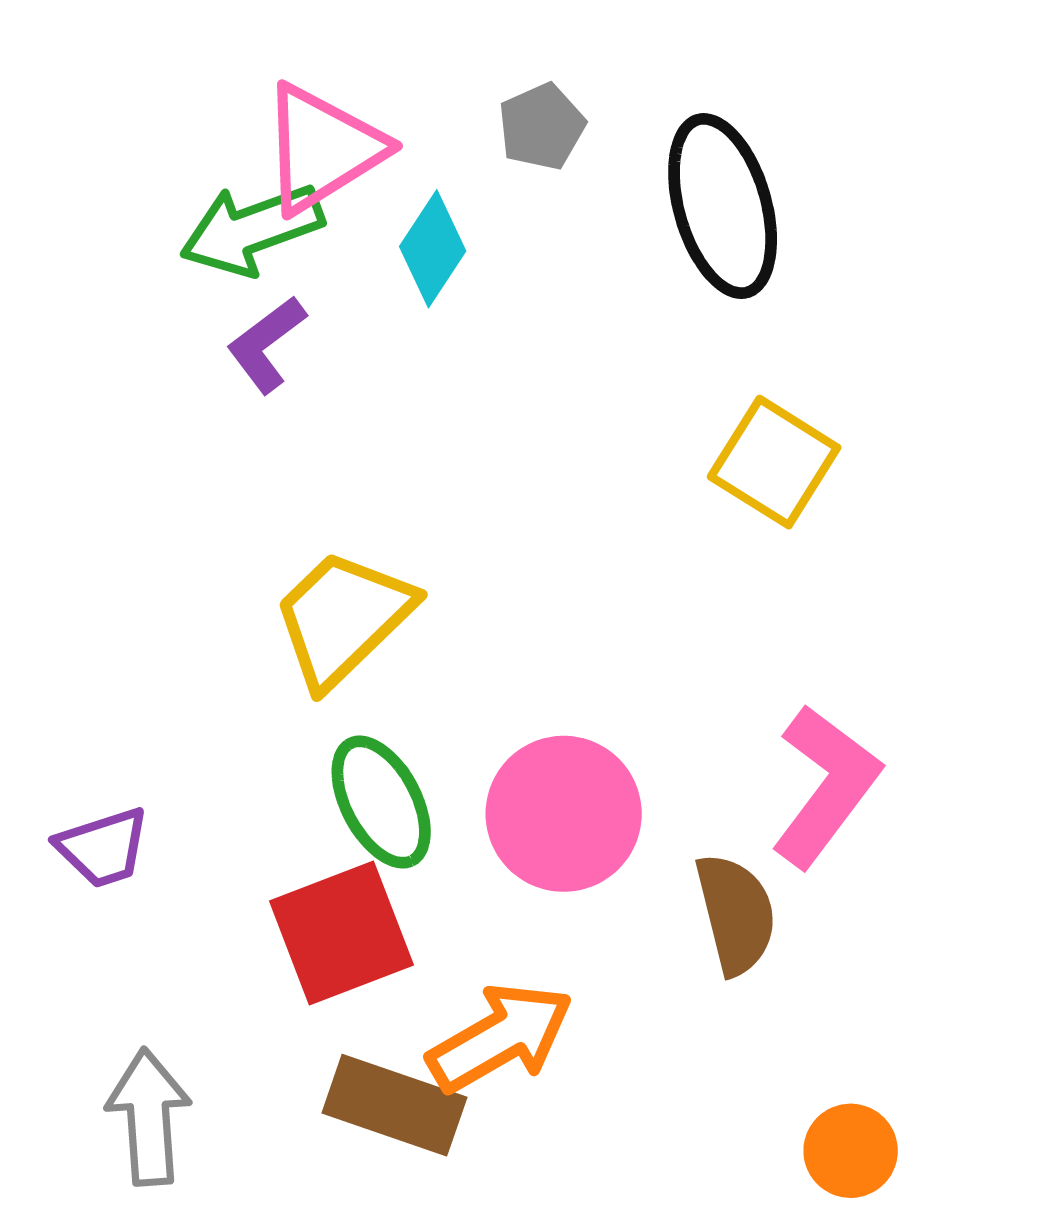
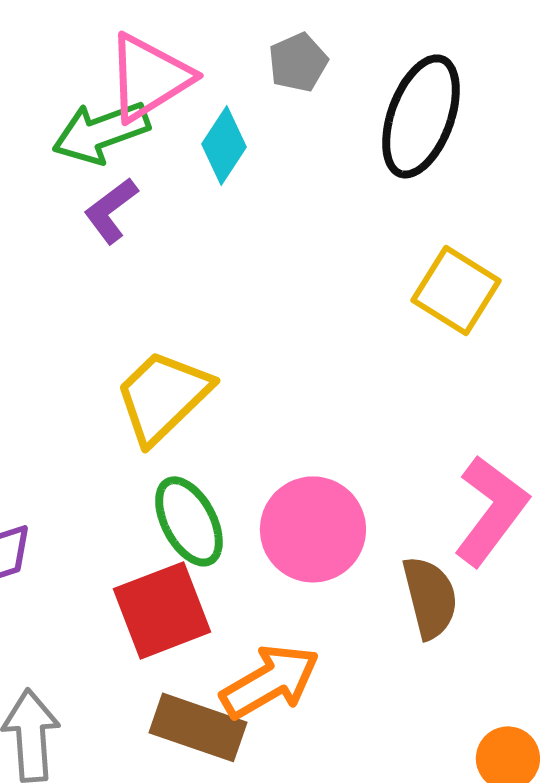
black ellipse: (723, 206) -> (421, 116), turned 36

